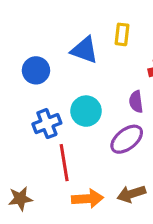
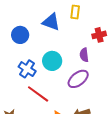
blue cross: (47, 124) -> (27, 69), turned -36
red line: (64, 163) -> (38, 94), turned -45

